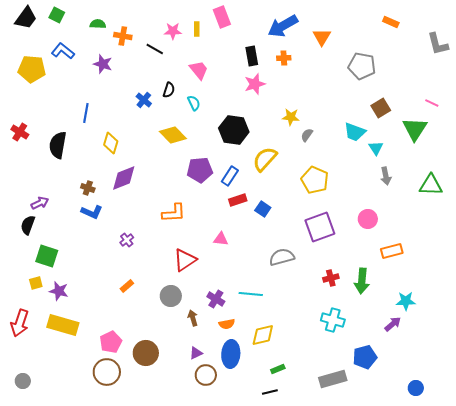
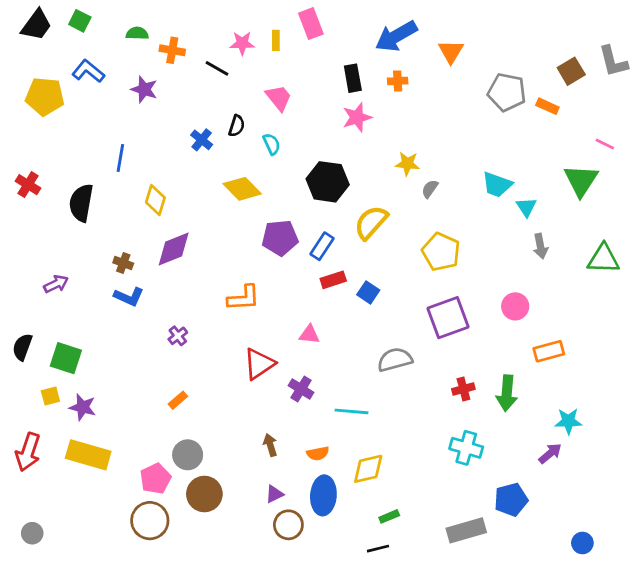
orange rectangle: (391, 22) -> (547, 106), moved
brown square: (381, 108) -> (571, 71), moved
black semicircle: (28, 225) -> (22, 347), moved
gray circle: (171, 296) -> (188, 455), moved
purple cross: (216, 299) -> (301, 389), moved

